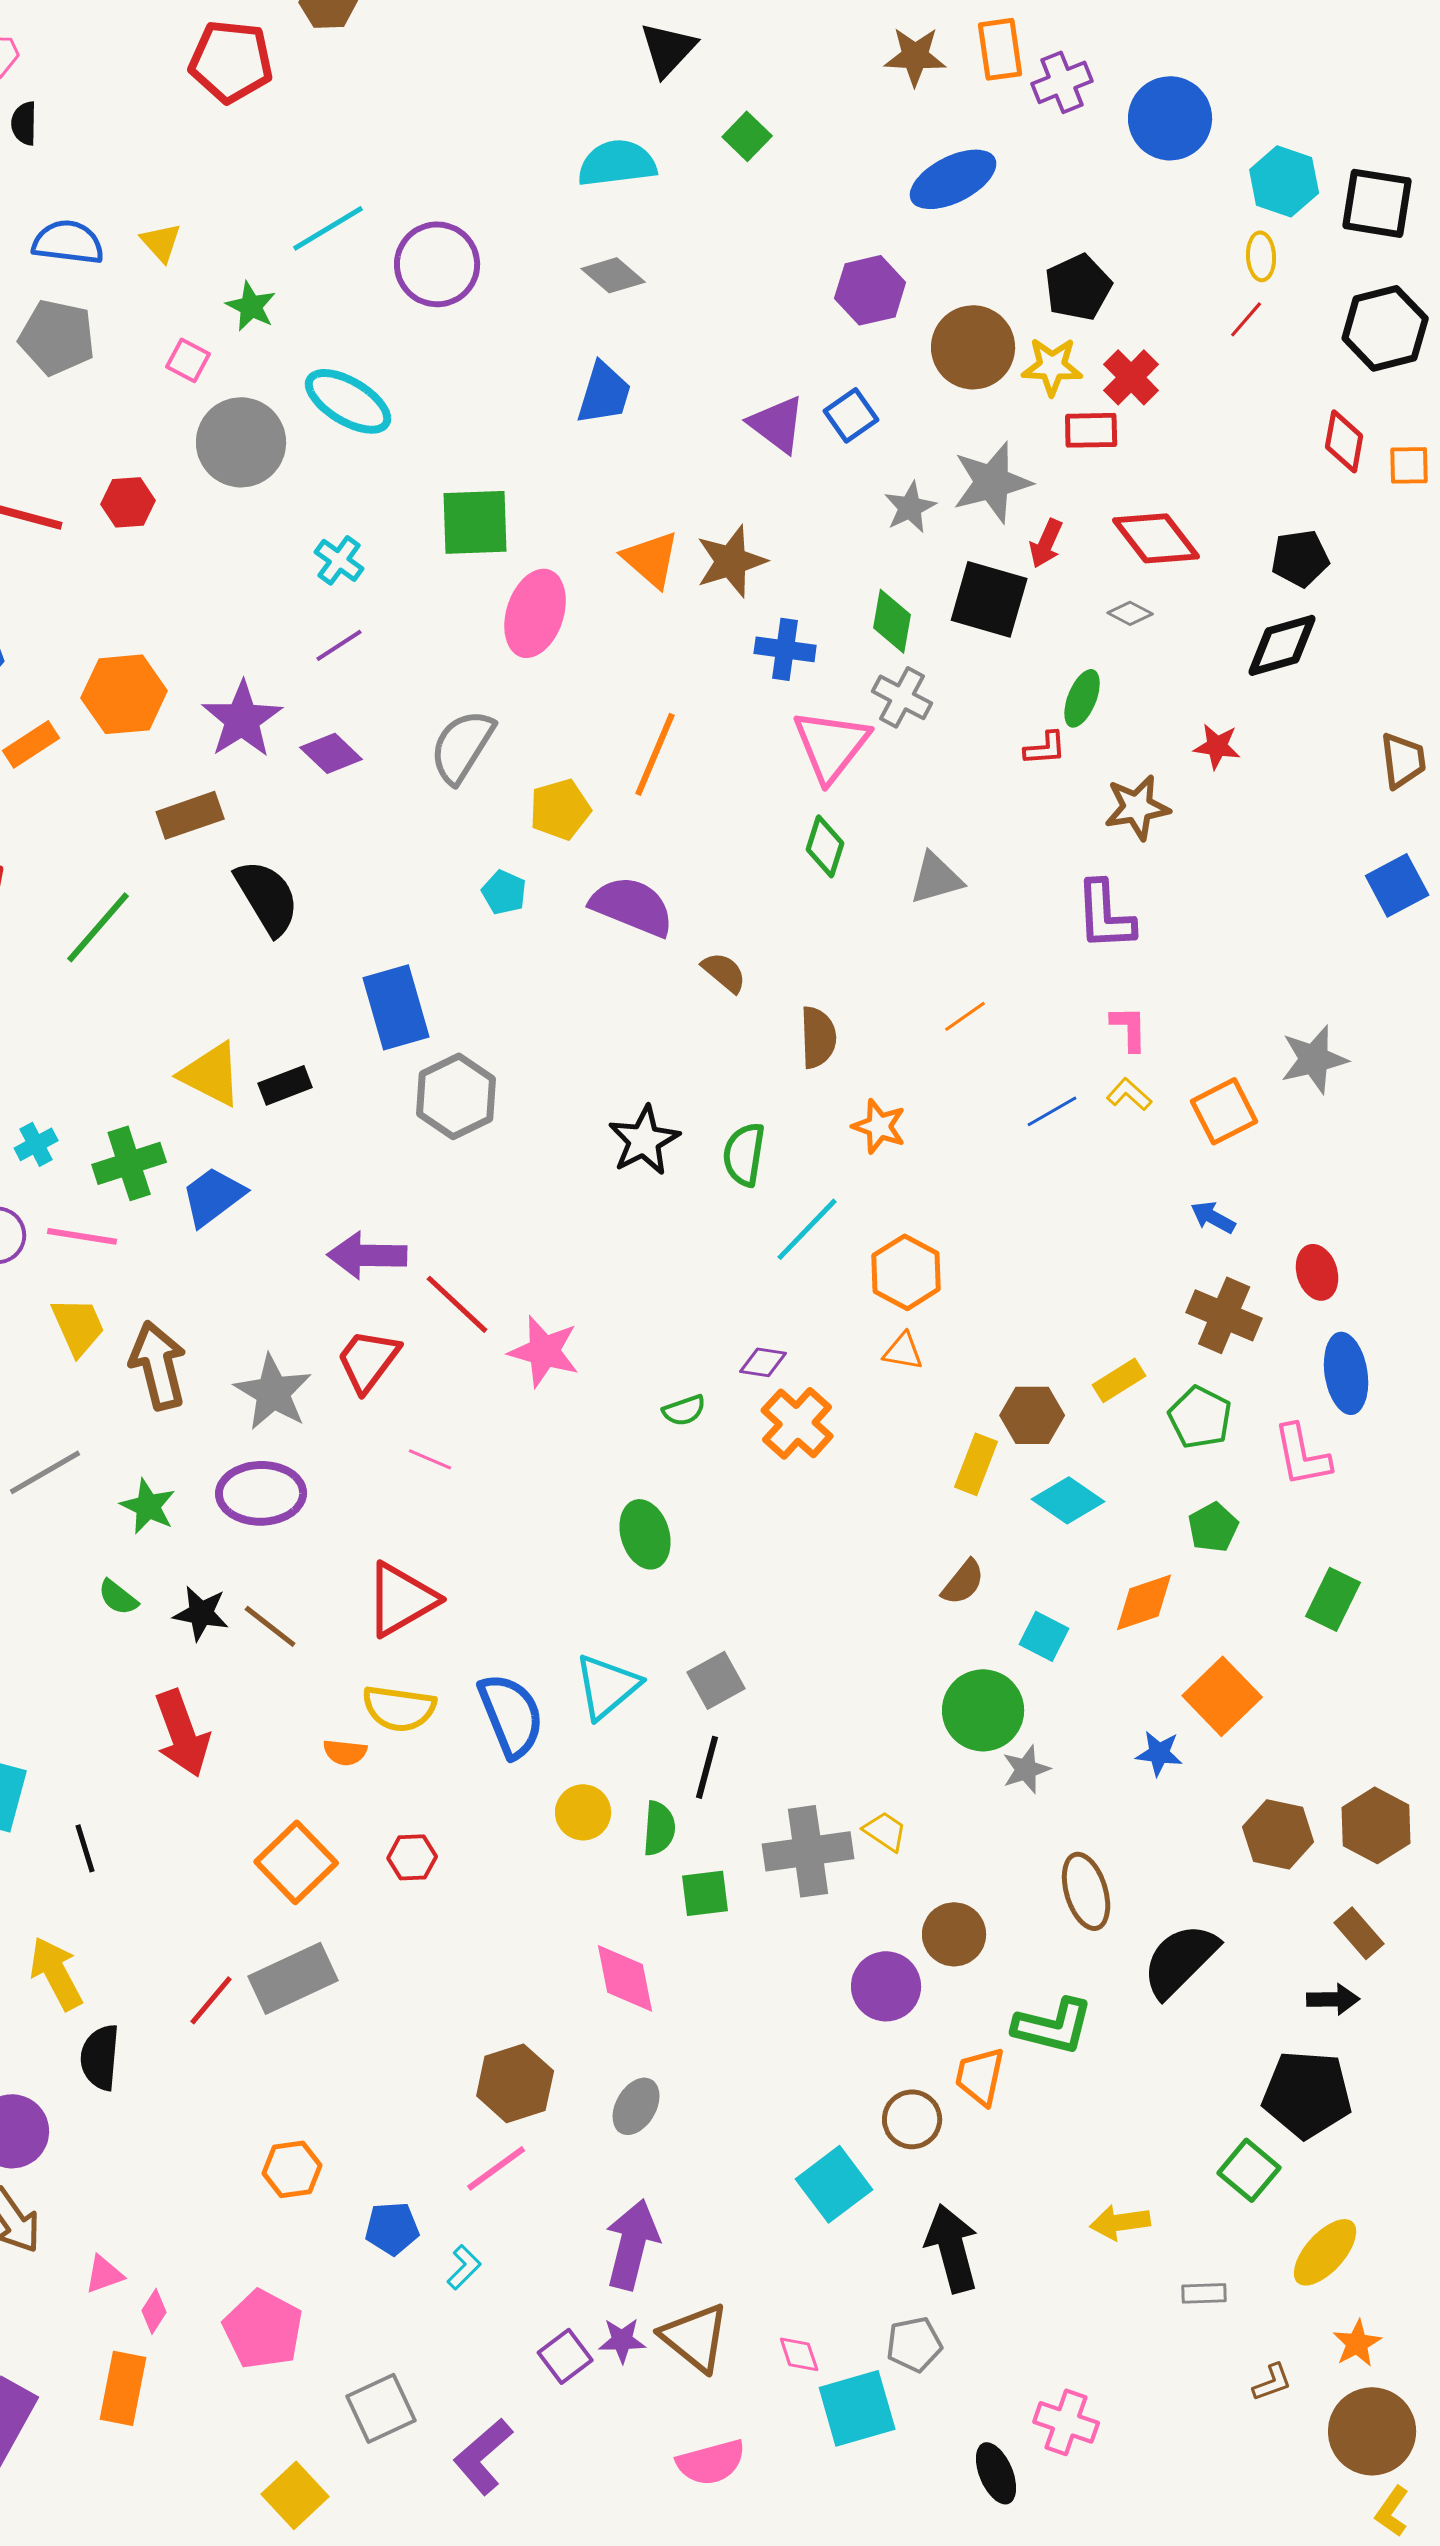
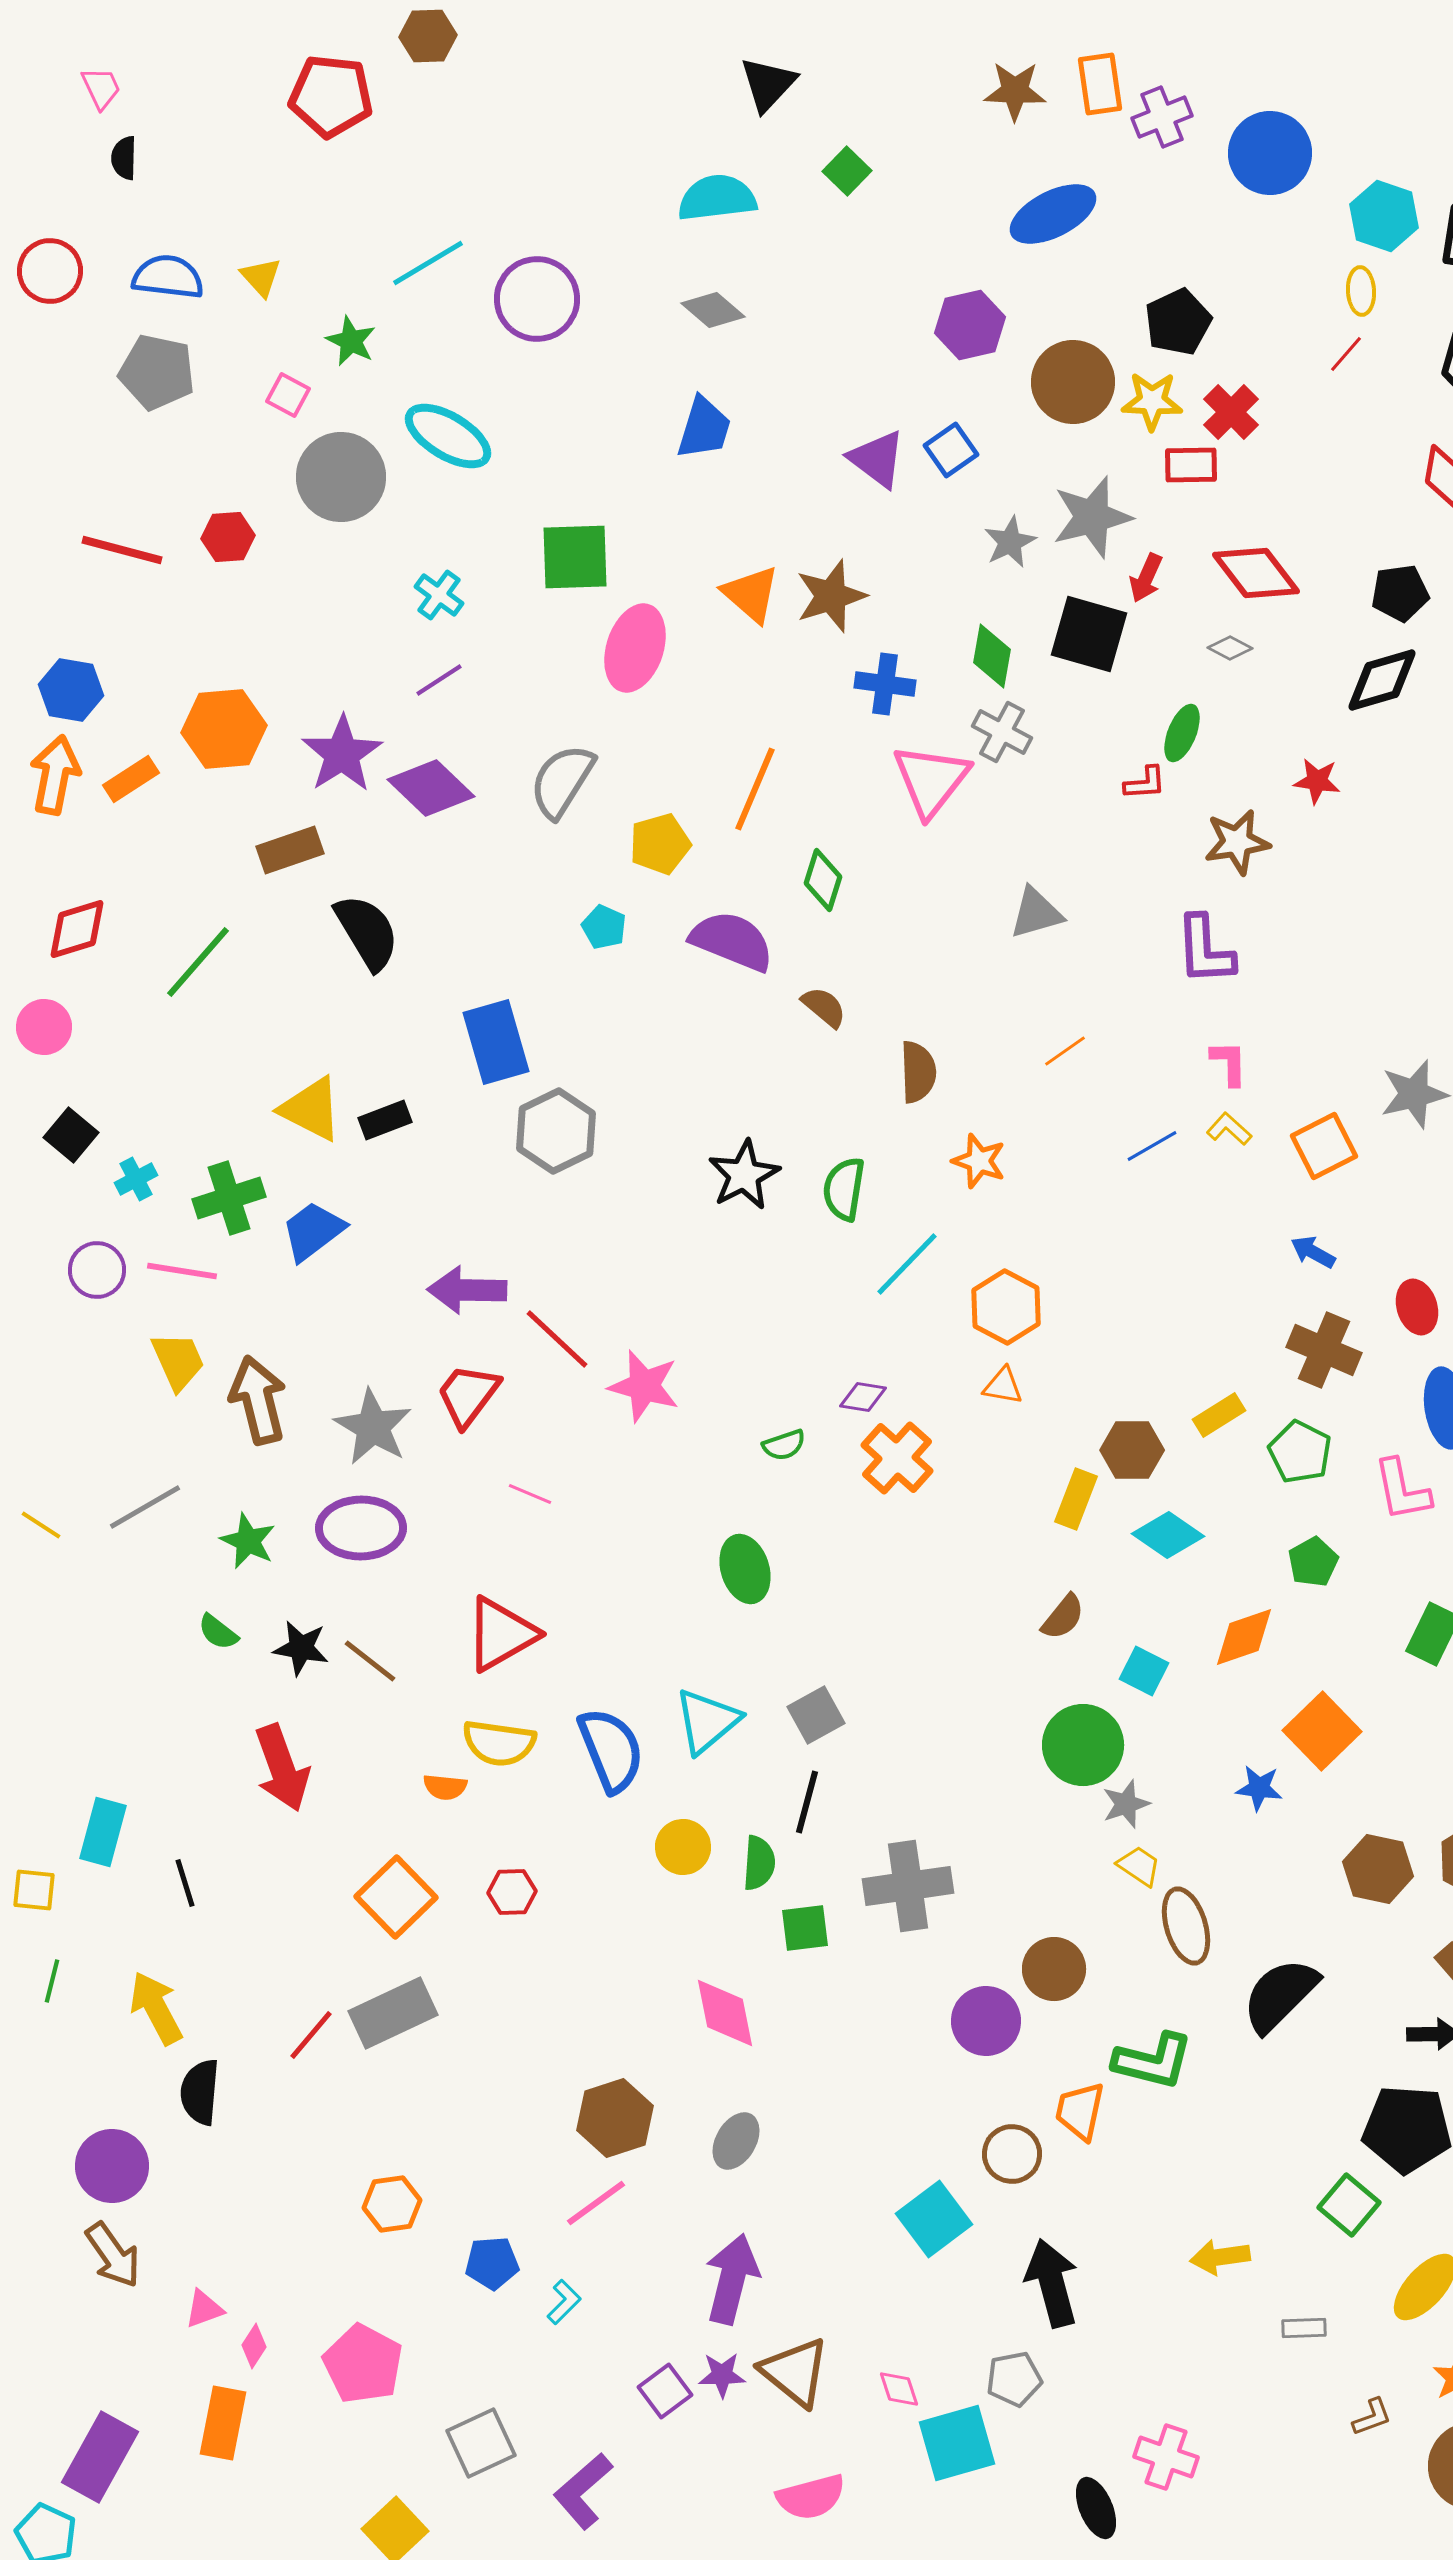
purple diamond: (331, 753) -> (431, 788), size x1.4
green diamond: (825, 846) -> (823, 880), moved
yellow trapezoid: (885, 1831) -> (1139, 1866), moved

